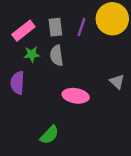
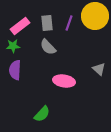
green star: (32, 54) -> (13, 46), moved
gray semicircle: (57, 55) -> (48, 47), turned -36

